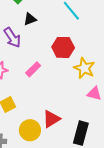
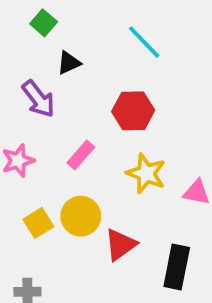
yellow star: (84, 68) -> (146, 173), moved
yellow circle: (30, 130) -> (81, 216), moved

